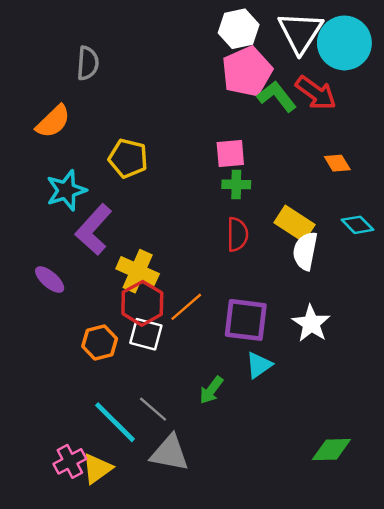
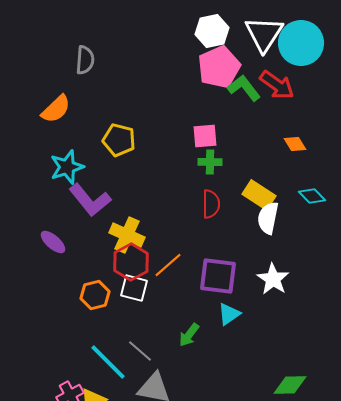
purple L-shape: (94, 230) -> (90, 200), turned -81

